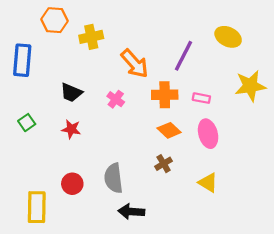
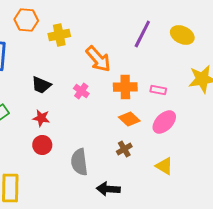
purple line: (184, 56) -> (142, 34), moved
pink ellipse: (208, 134) -> (164, 122), turned 60
red circle: (72, 184) -> (42, 145), moved
black arrow: (131, 212) -> (108, 189), moved

